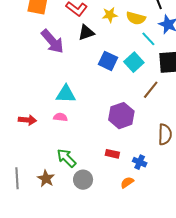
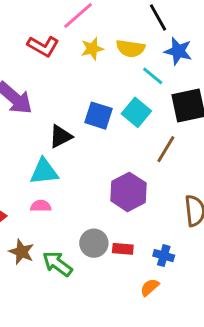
black triangle: (86, 32) -> (61, 136), moved
brown star: (46, 179) -> (21, 252), moved
gray circle: (83, 180) -> (94, 243), moved

